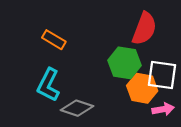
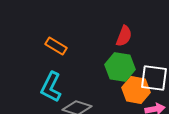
red semicircle: (144, 29) -> (124, 36), moved, size x0.7

